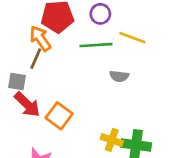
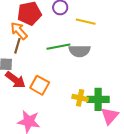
green line: (96, 45) -> (58, 47), moved
gray semicircle: (119, 76) -> (80, 51), size x1.5

